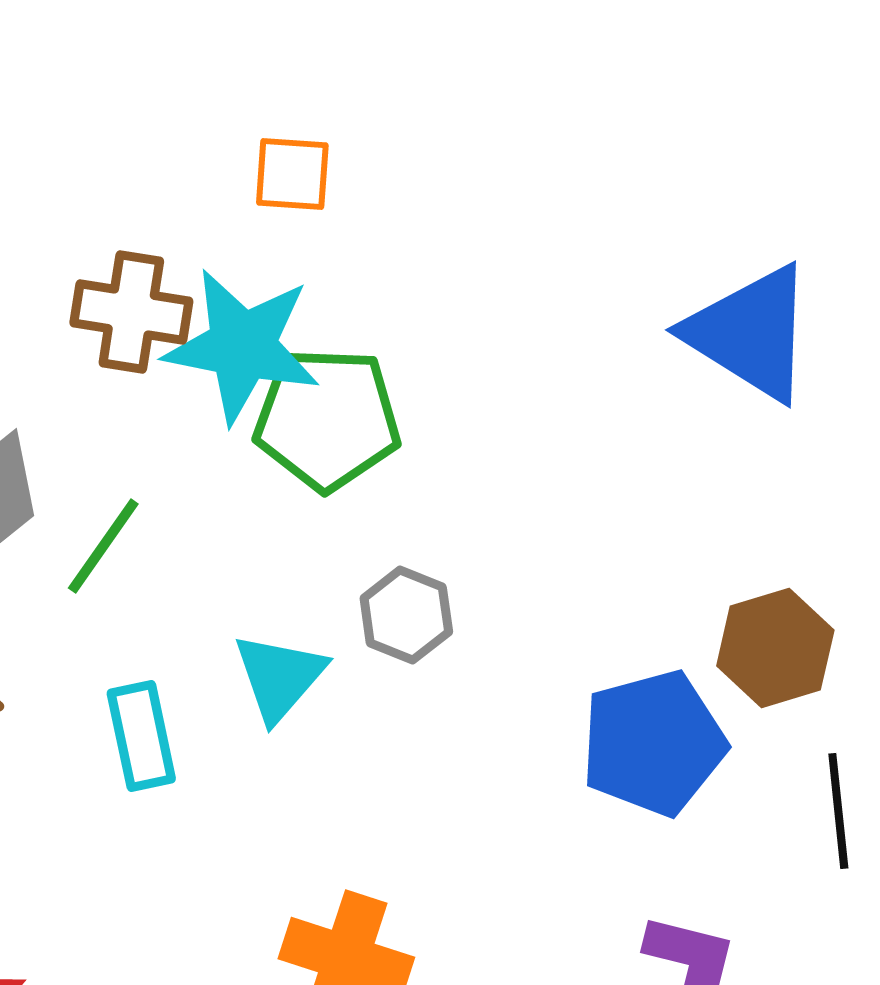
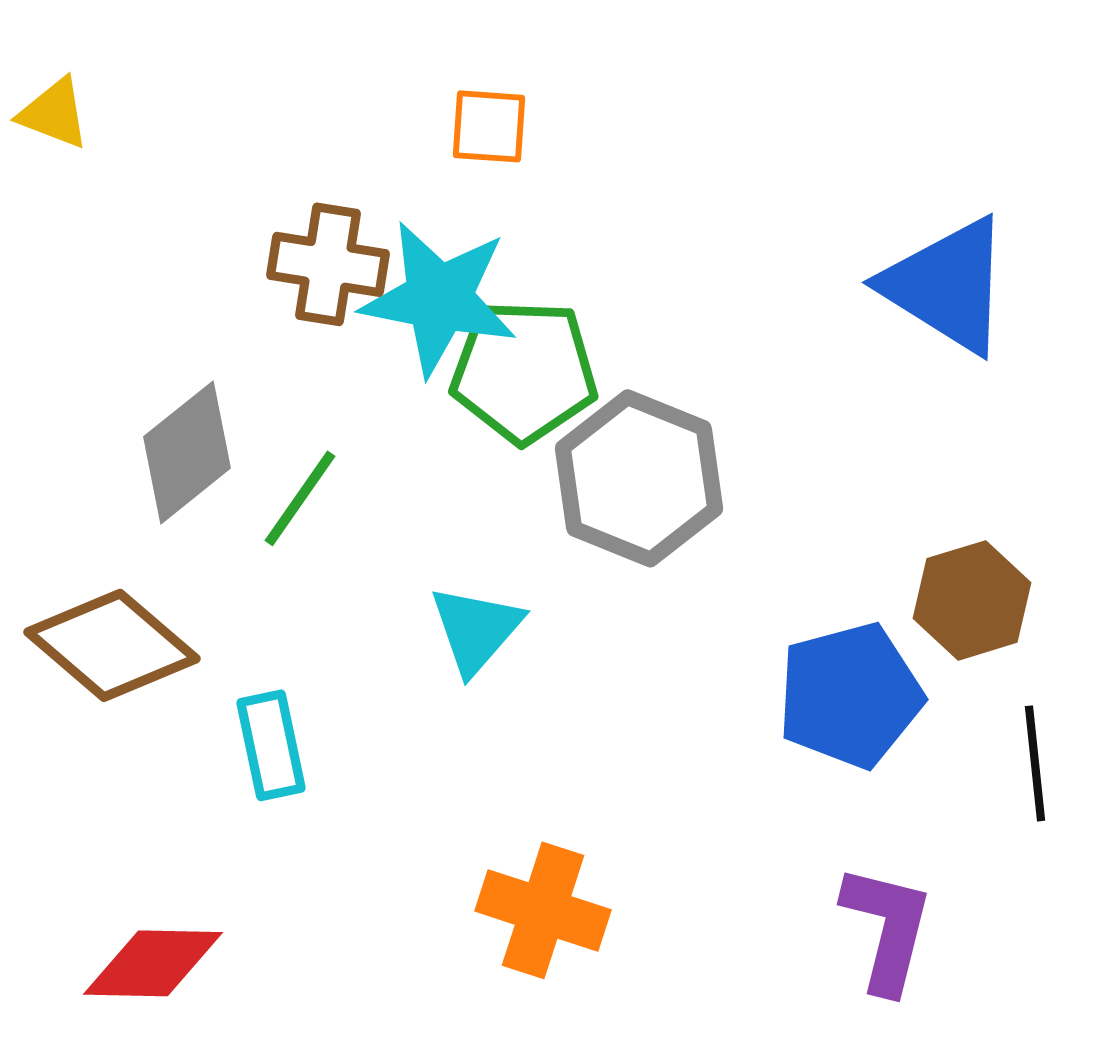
gray hexagon: (406, 615) -> (639, 478), moved, size x1.8
cyan rectangle: (141, 736) -> (271, 745), moved

